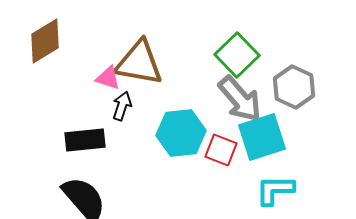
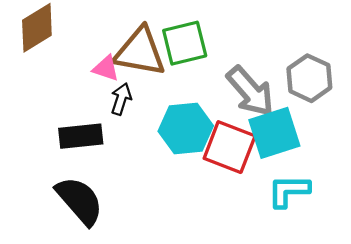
green square: (237, 55) -> (185, 43), moved, turned 30
red square: (221, 150) -> (230, 147), size x1.5

